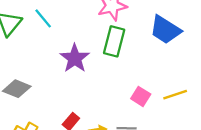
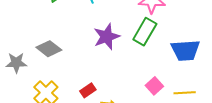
blue trapezoid: (165, 30) -> (185, 50), moved, turned -52

